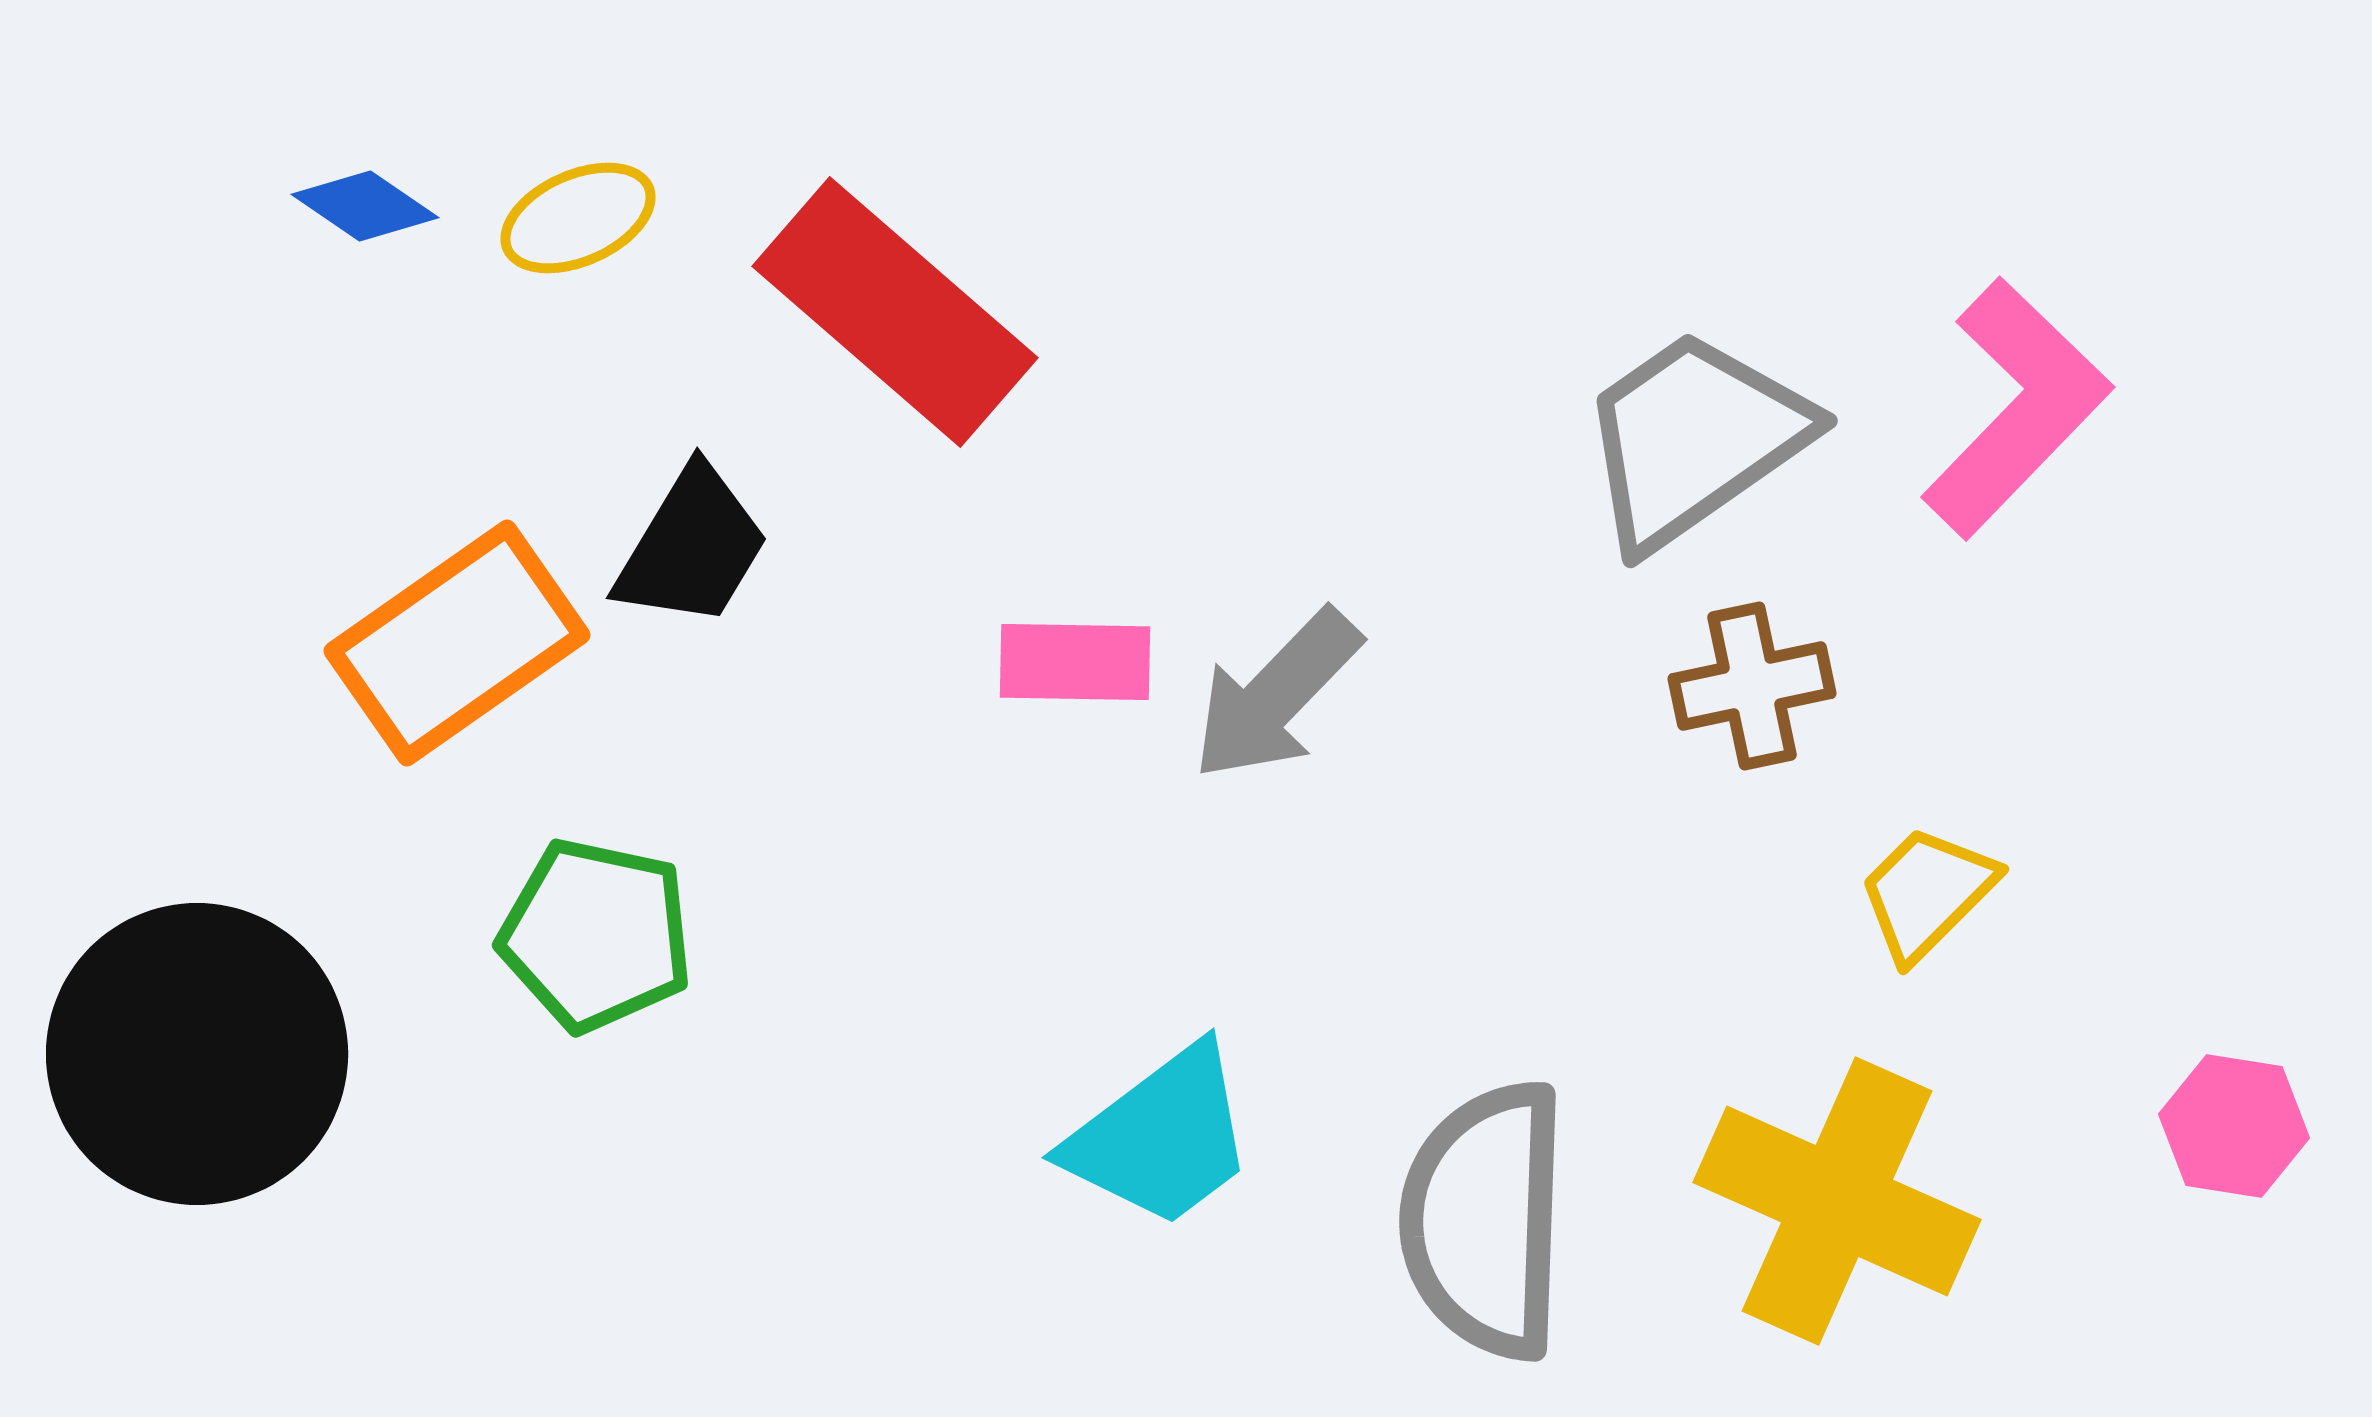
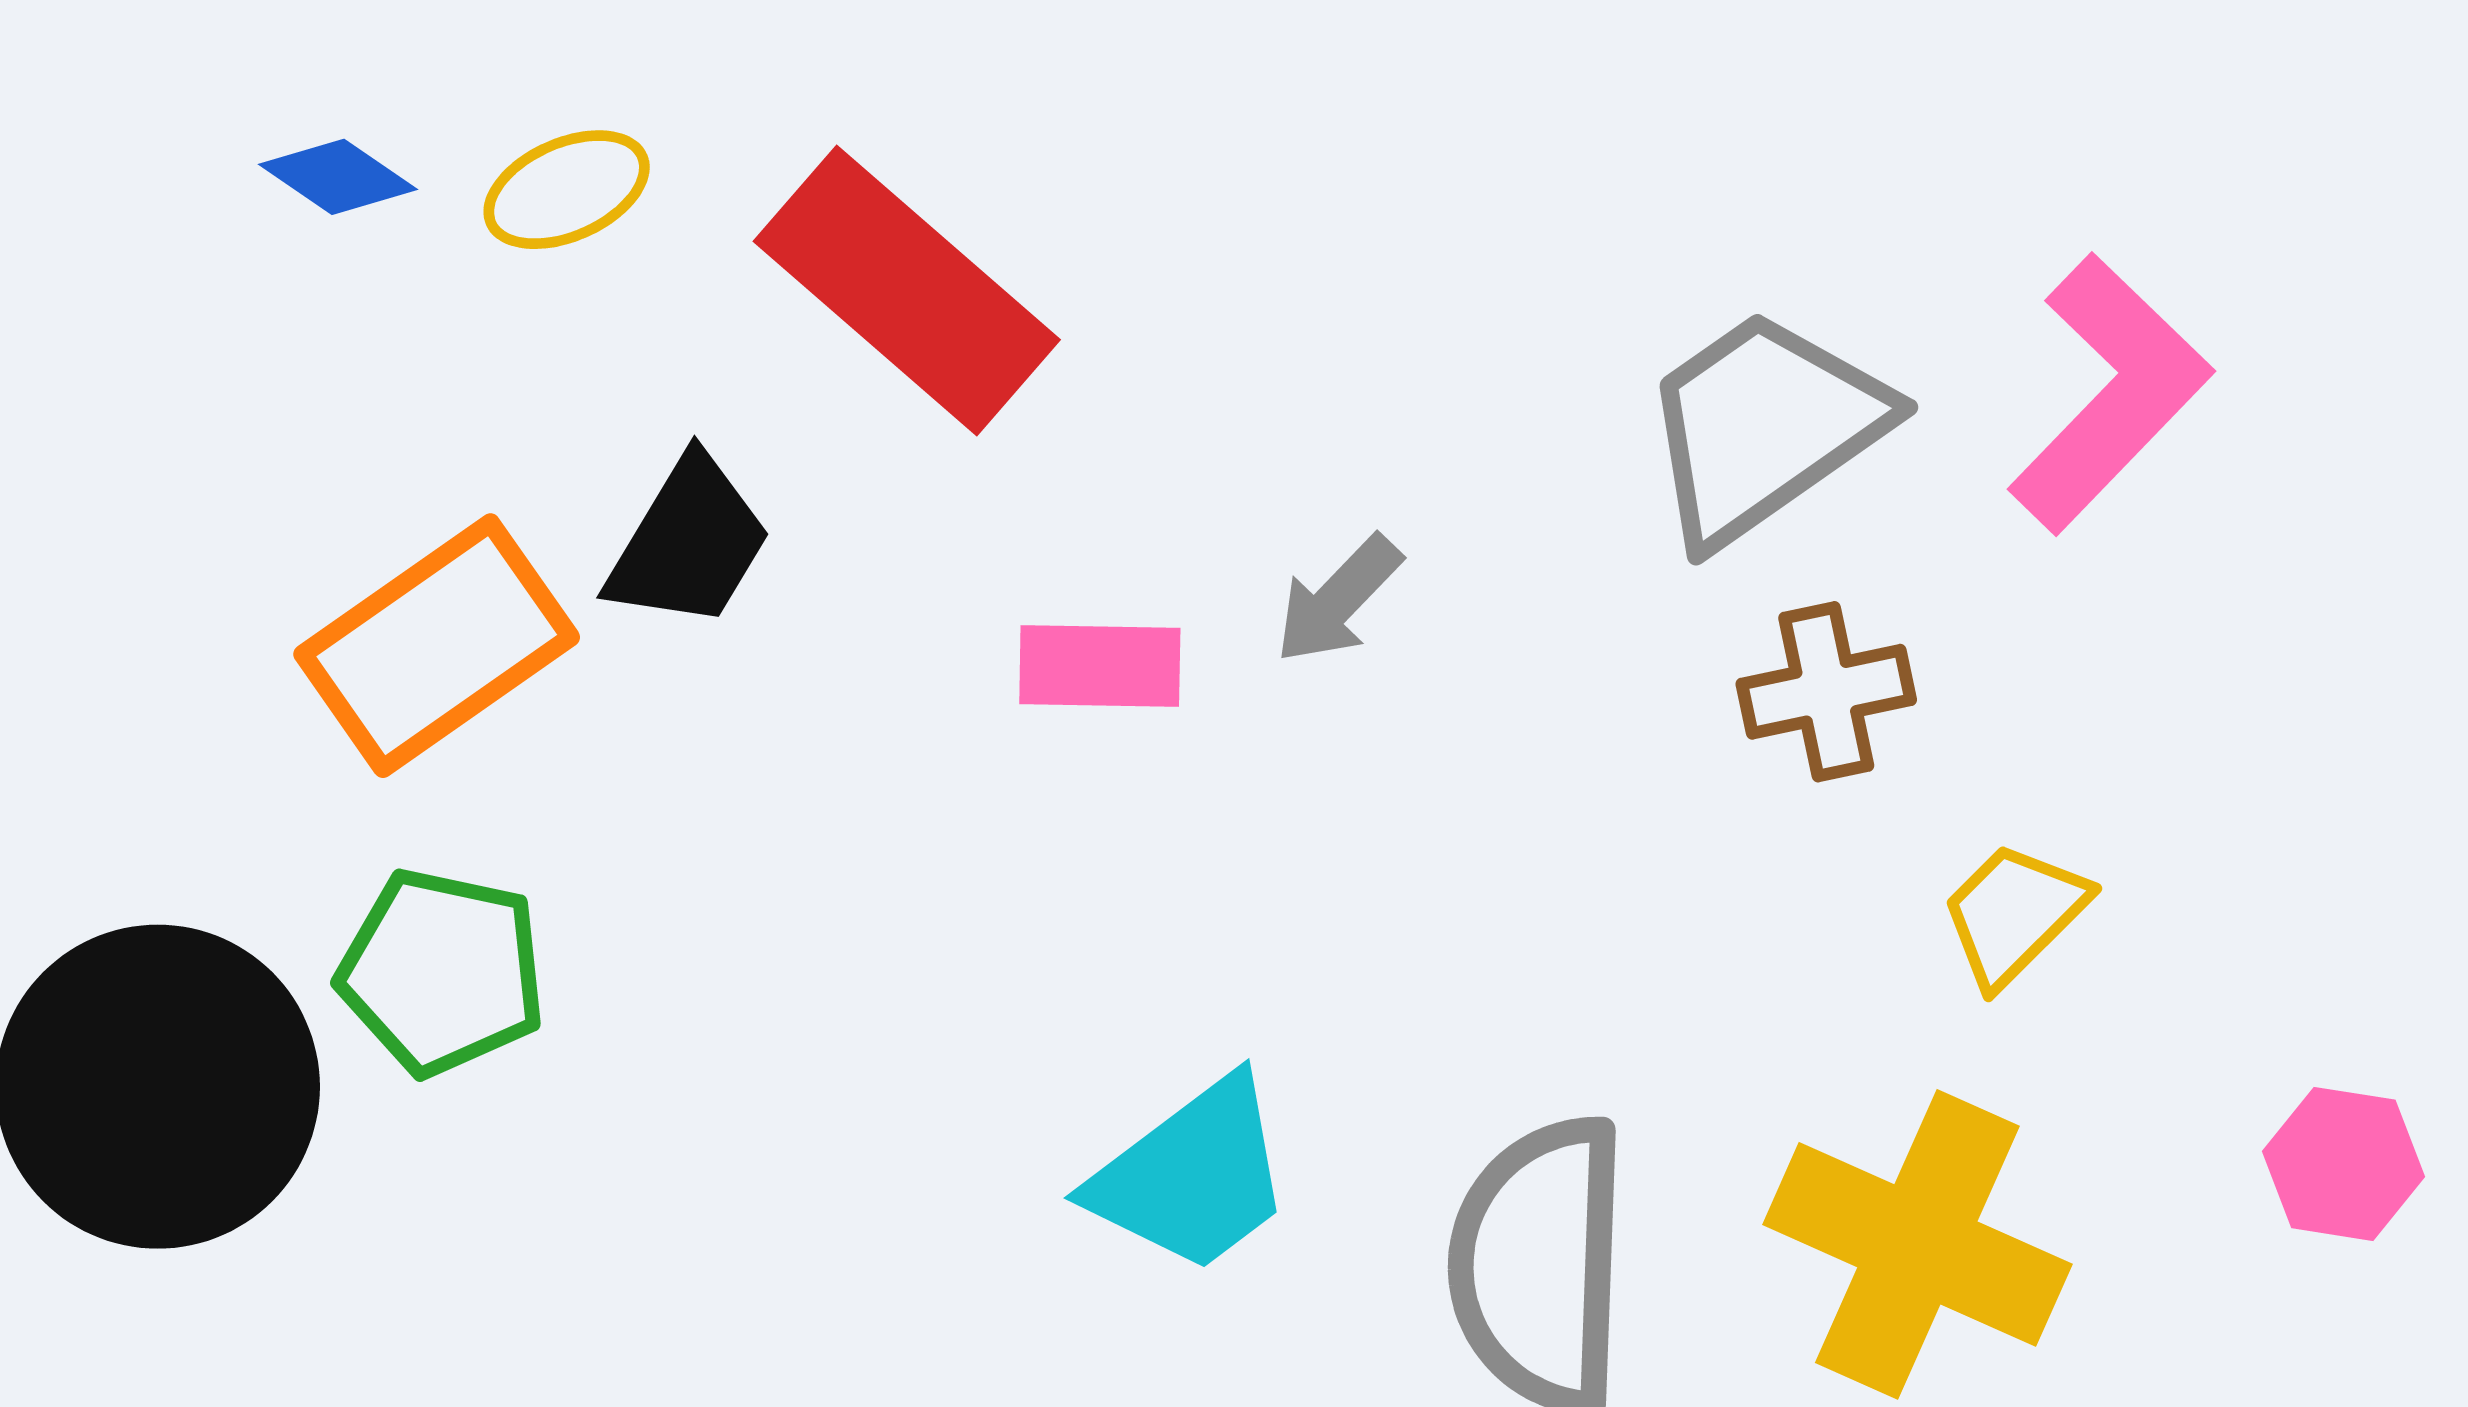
gray arrow: (1276, 695) -> (1338, 600), moved, size x0.7
green pentagon: (596, 935) -> (442, 972), moved

